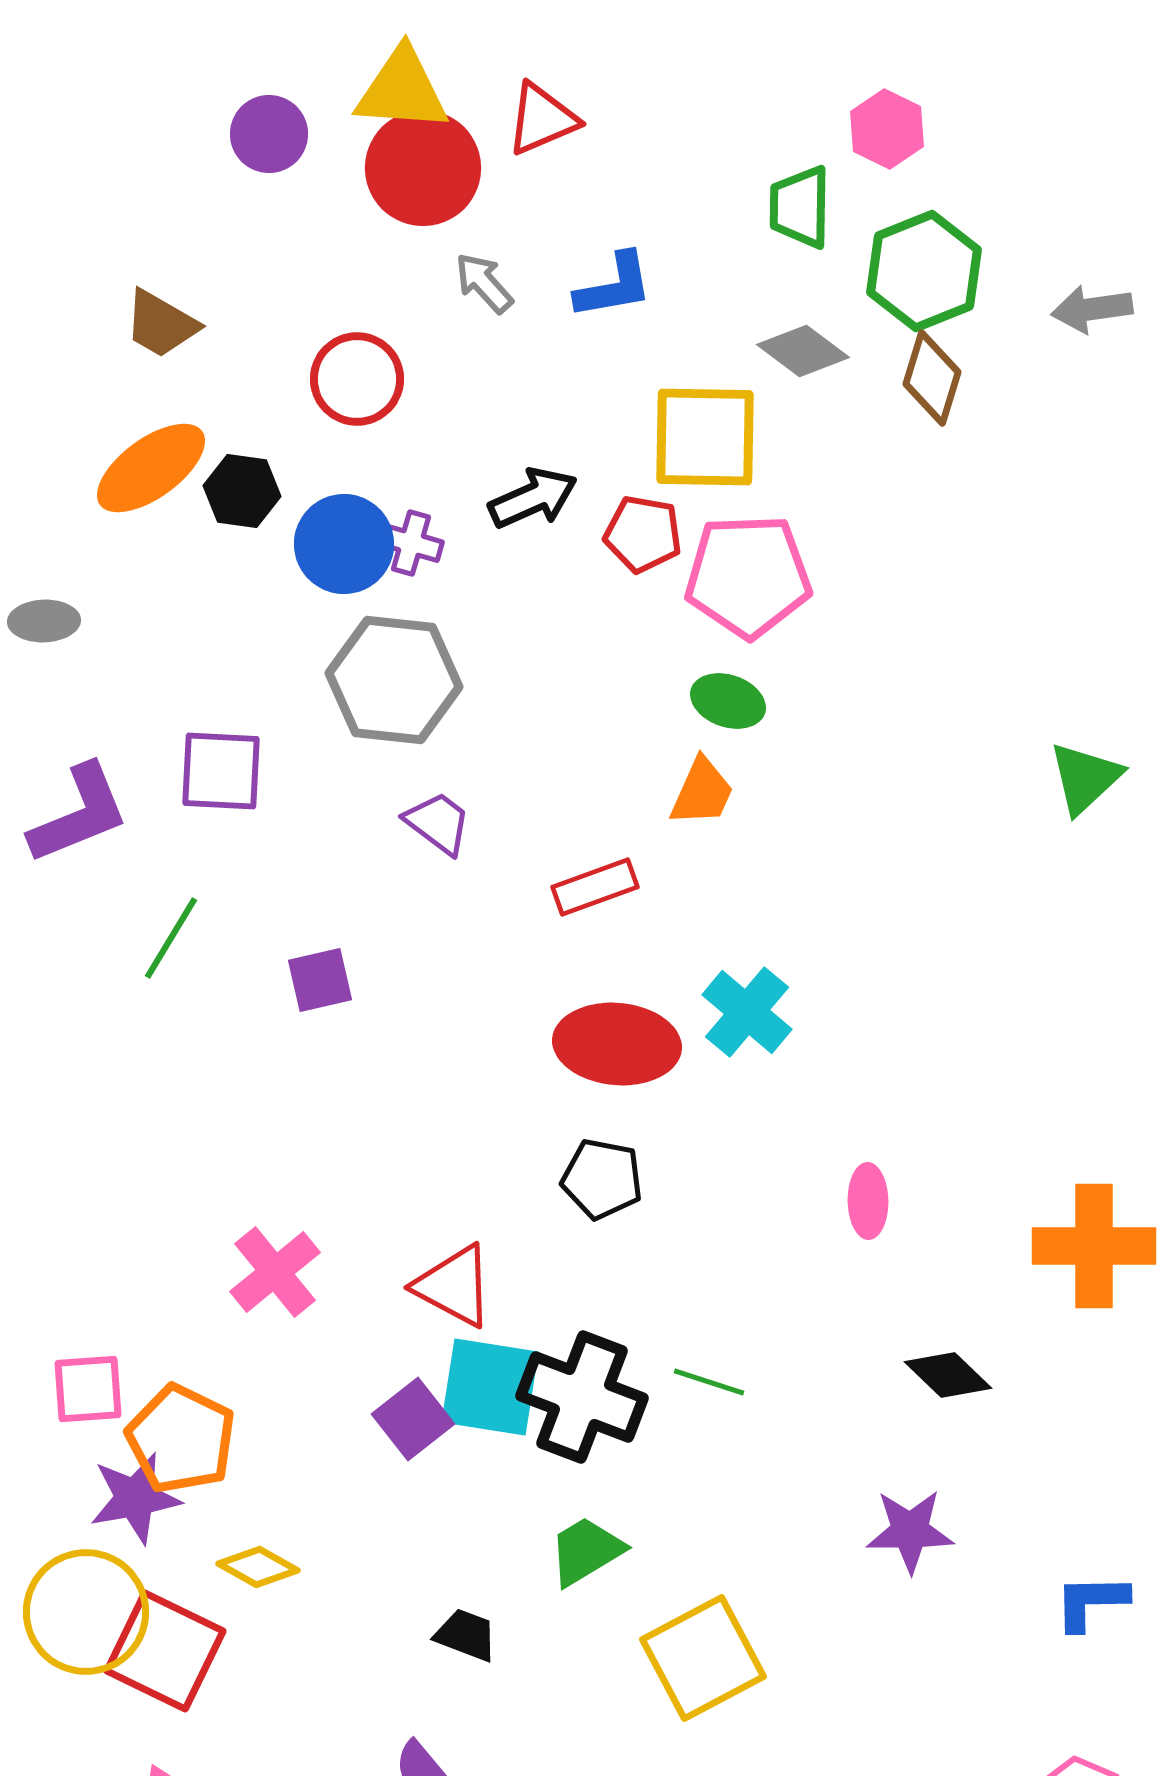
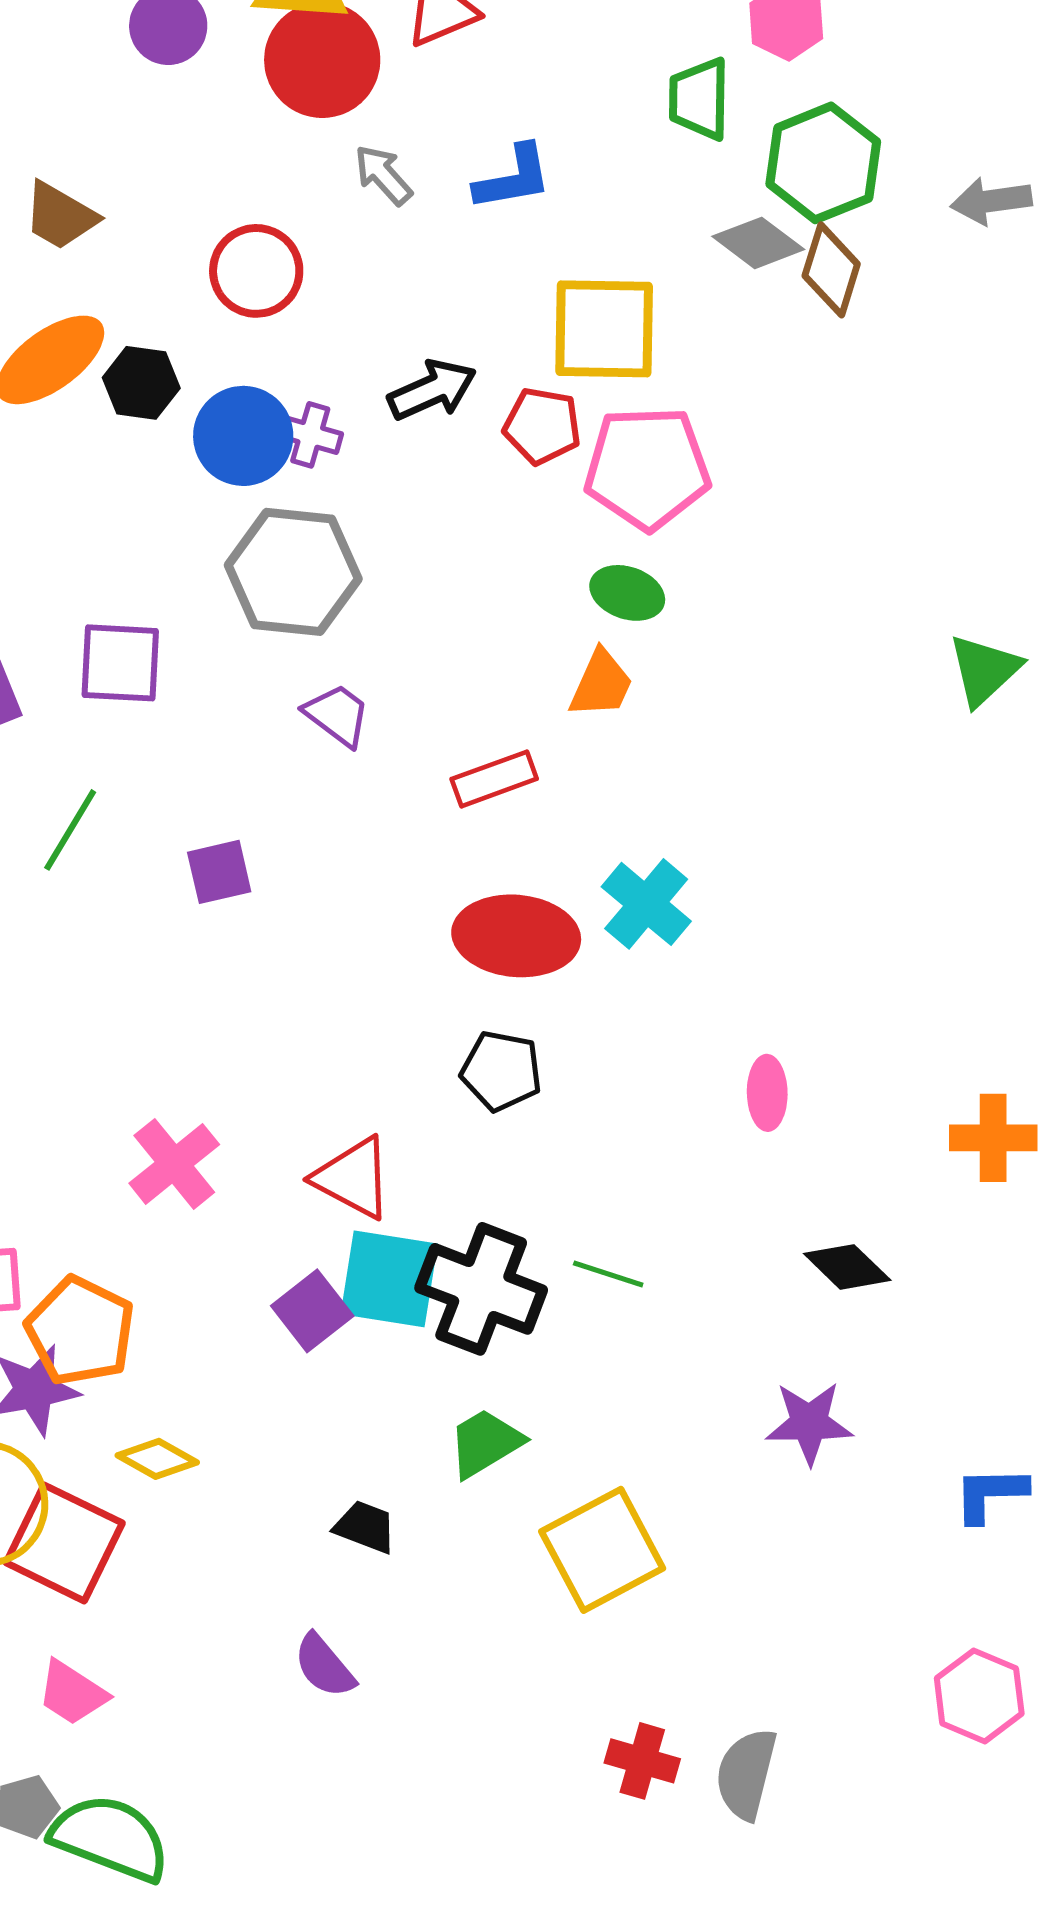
gray diamond: (803, 351) -> (758, 243), moved
orange cross: (1094, 1246) -> (993, 1138), size x0.7

